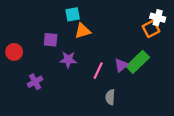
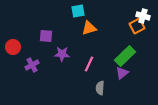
cyan square: (73, 14) -> (78, 11), moved
orange triangle: (83, 31) -> (89, 28), moved
purple triangle: (121, 65) -> (122, 73), moved
purple cross: (35, 82) -> (32, 65), moved

